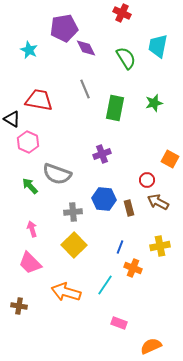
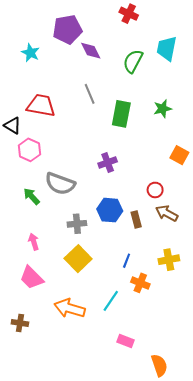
green semicircle: (126, 58) -> (133, 61), turned -120
orange square: (170, 159) -> (179, 155), moved
orange semicircle: (151, 346) -> (159, 365), turned 95

